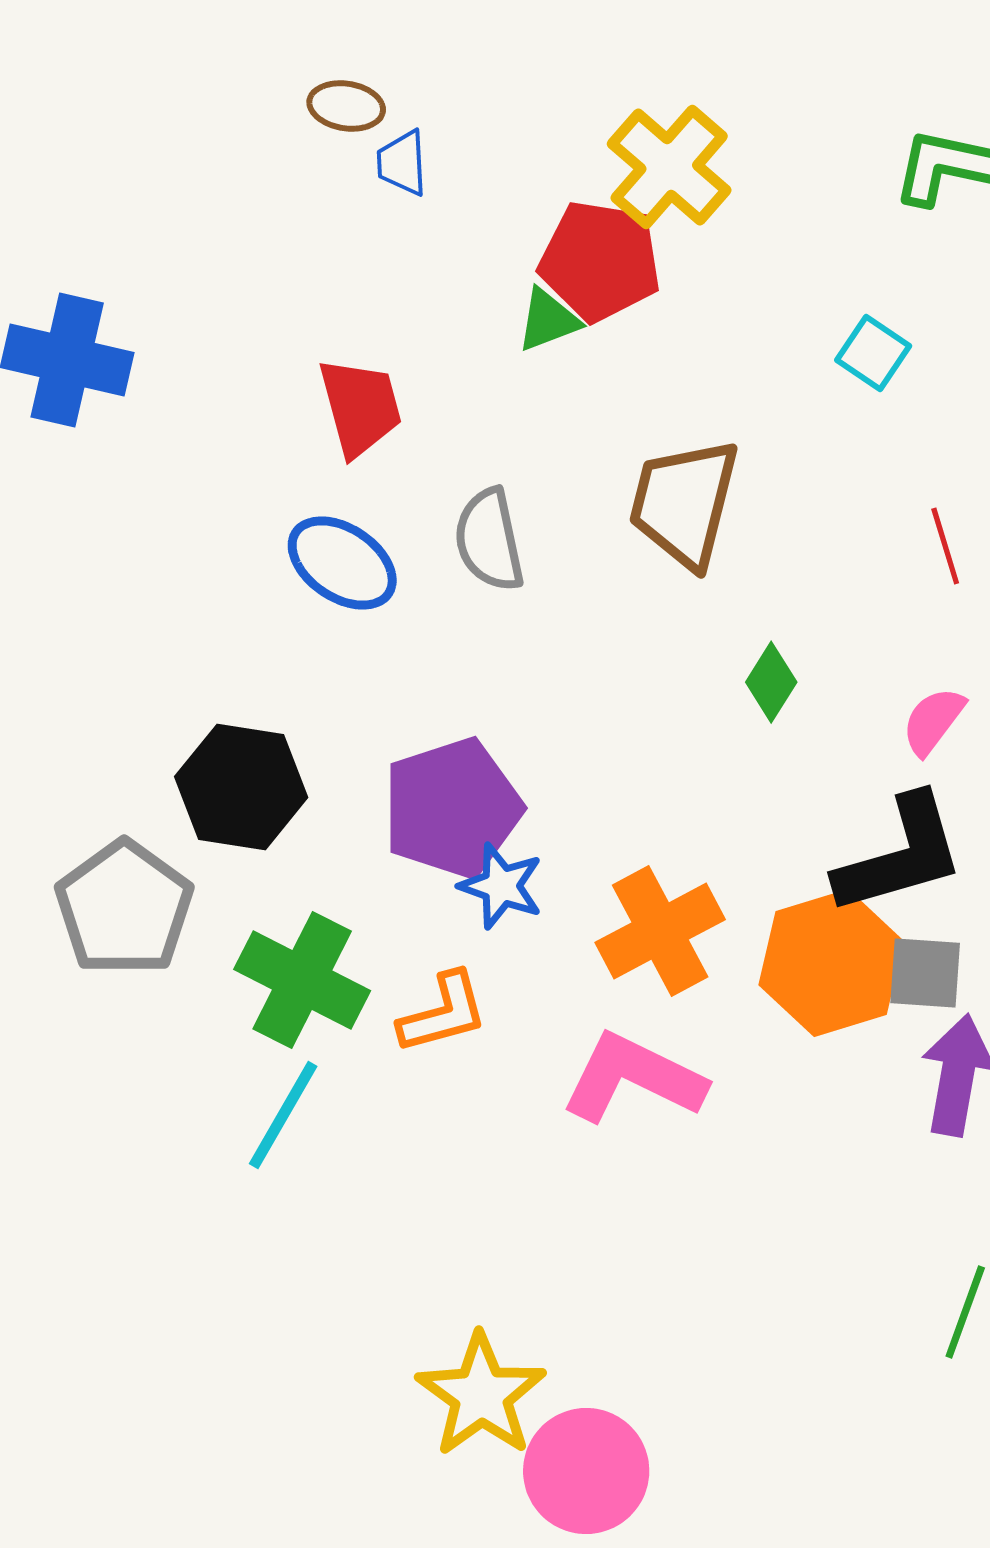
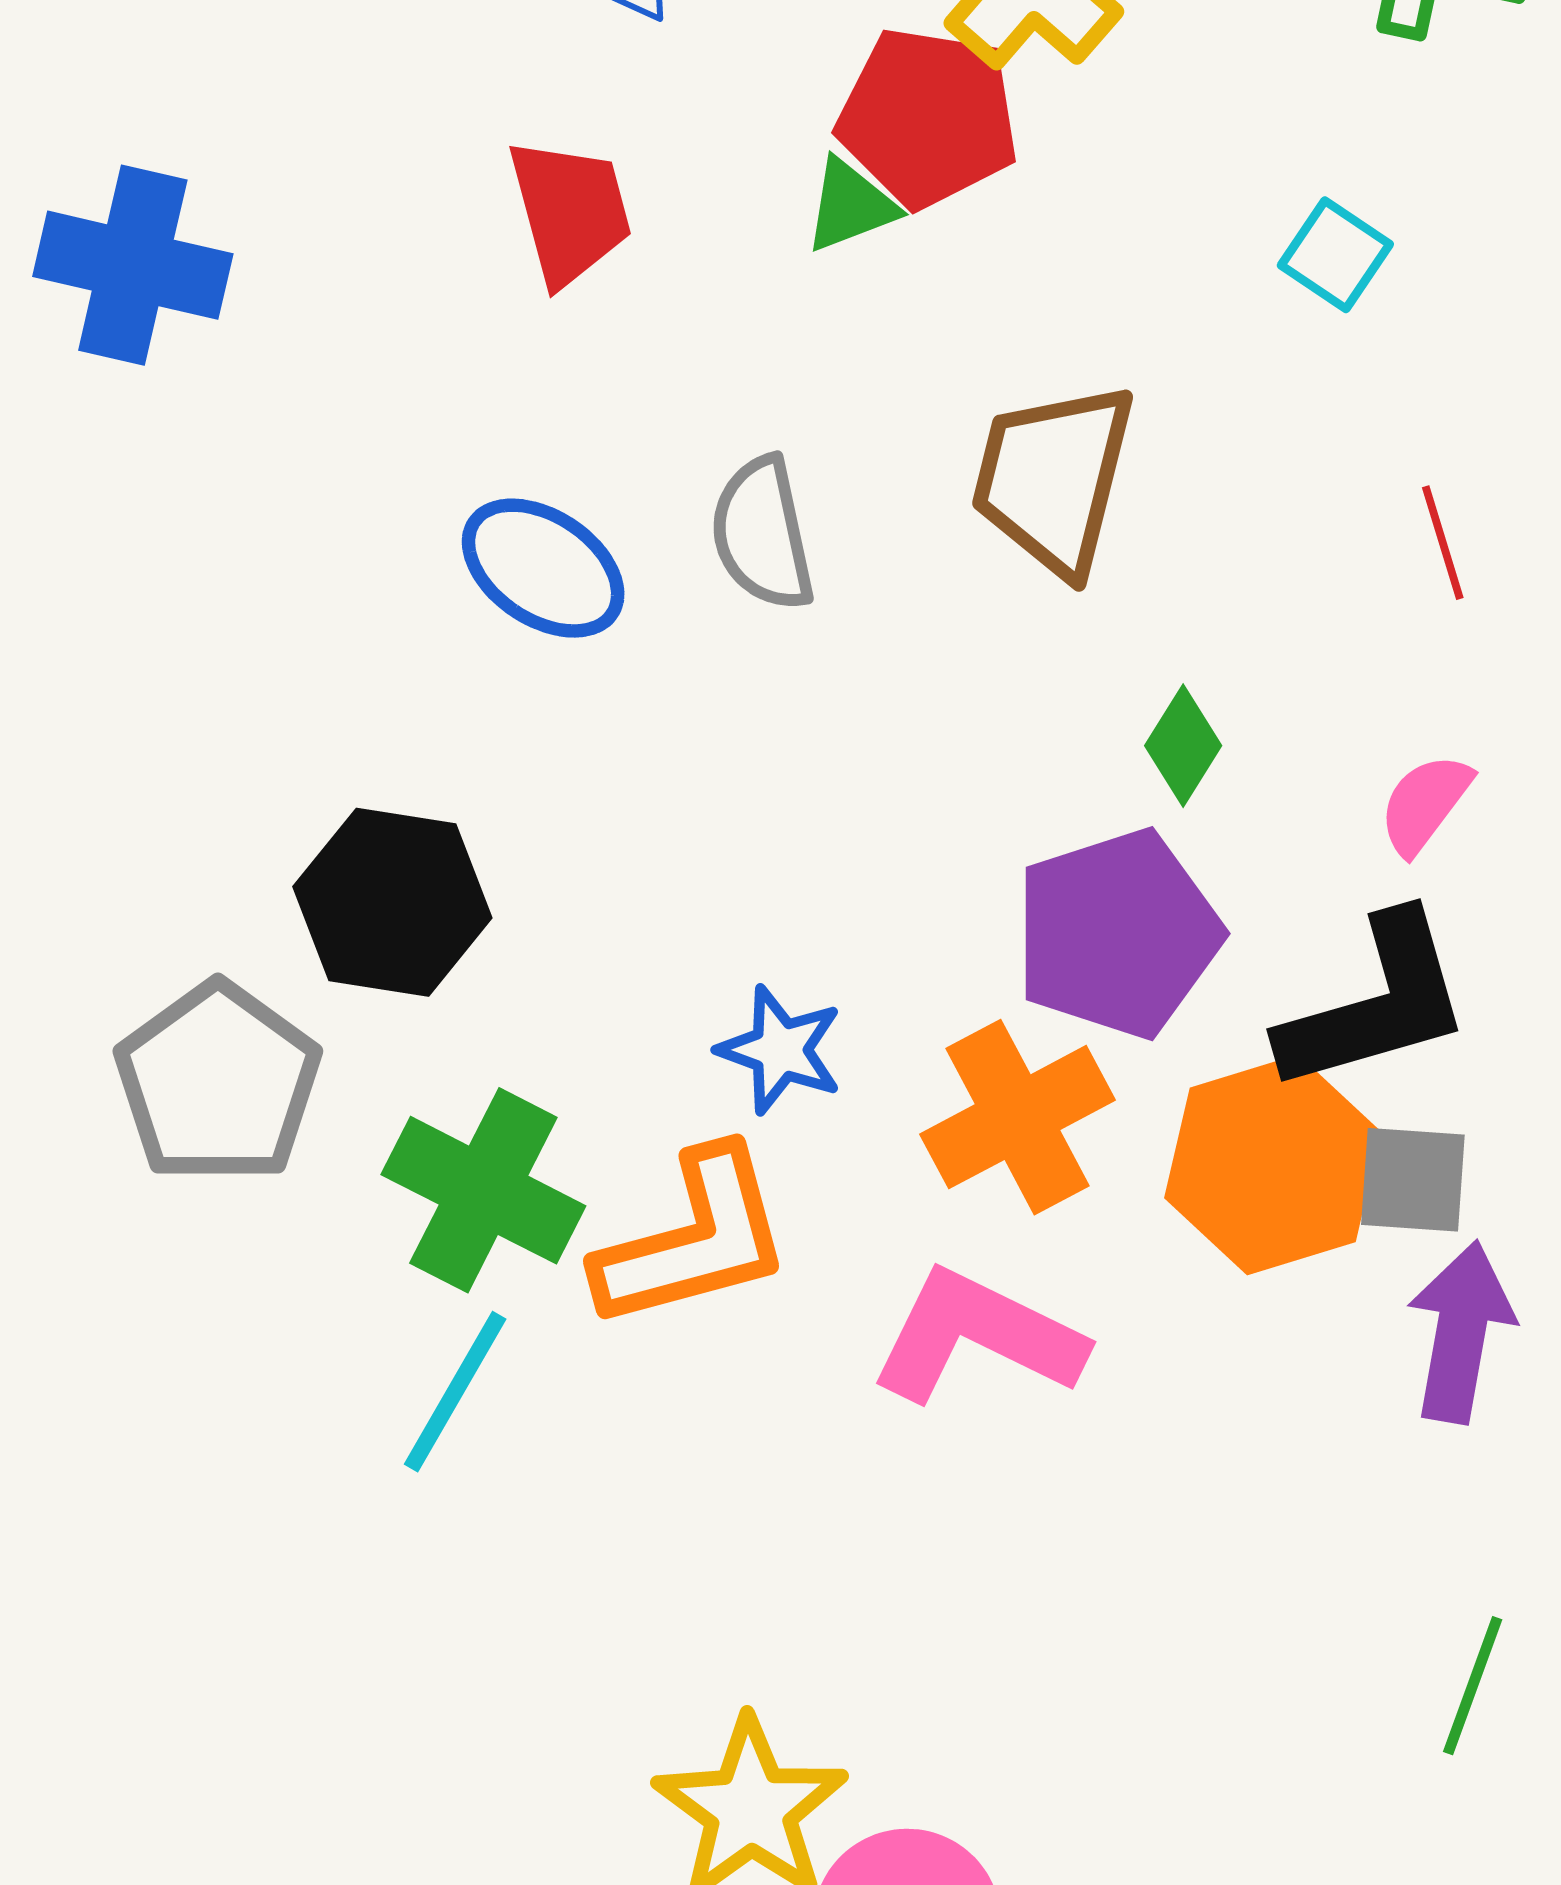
red trapezoid: (360, 407) -> (570, 211), moved
purple pentagon: (452, 808) -> (1118, 934), moved
orange L-shape: (443, 1013) -> (694, 1239), size x1.5

